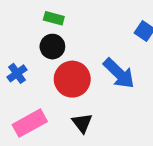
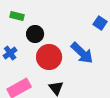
green rectangle: (54, 18) -> (17, 16), moved

